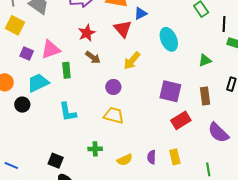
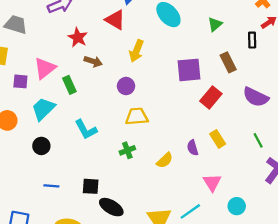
black circle: (22, 105) -> (41, 146), moved
green cross: (95, 149) -> (127, 150), moved
blue line: (11, 166) -> (51, 186), moved

